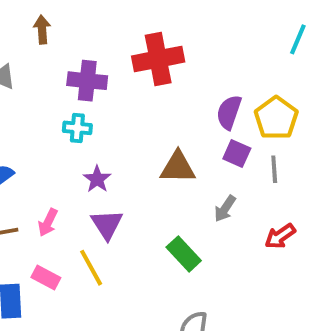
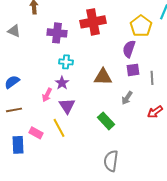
yellow pentagon: (276, 118) -> (141, 26), moved
cyan cross: (77, 128) -> (66, 62), moved
purple square: (237, 154) -> (133, 70), turned -32
pink arrow: (48, 222) -> (47, 95), moved

